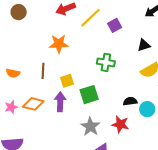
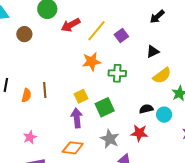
orange star: (59, 44) -> (92, 62), moved
brown line: (43, 71) -> (45, 90), moved
orange semicircle: (13, 73) -> (26, 95), turned -80
orange diamond: (33, 104) -> (73, 148), moved
pink star: (11, 107) -> (30, 137), moved

